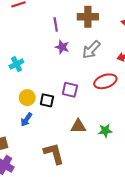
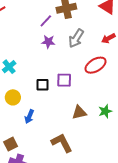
purple line: (56, 24) -> (46, 21), moved, turned 64
yellow circle: (27, 98) -> (13, 97), moved
black square: (47, 100) -> (43, 85), moved

